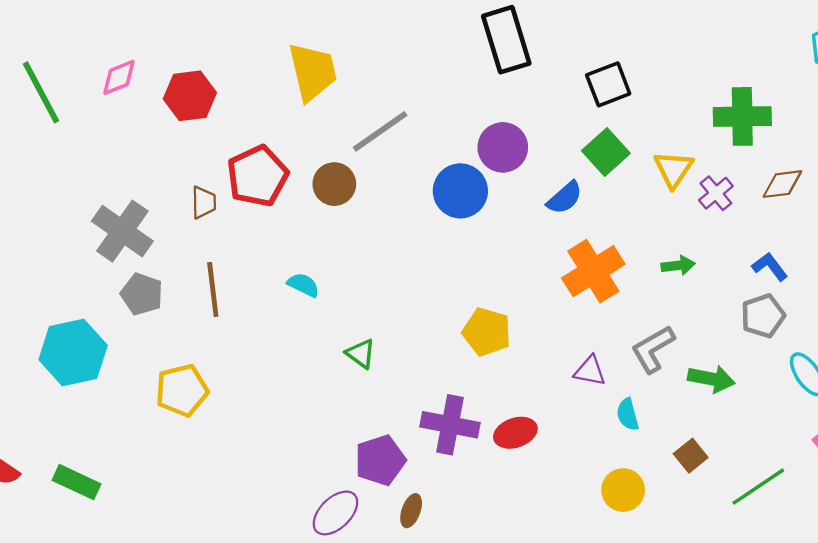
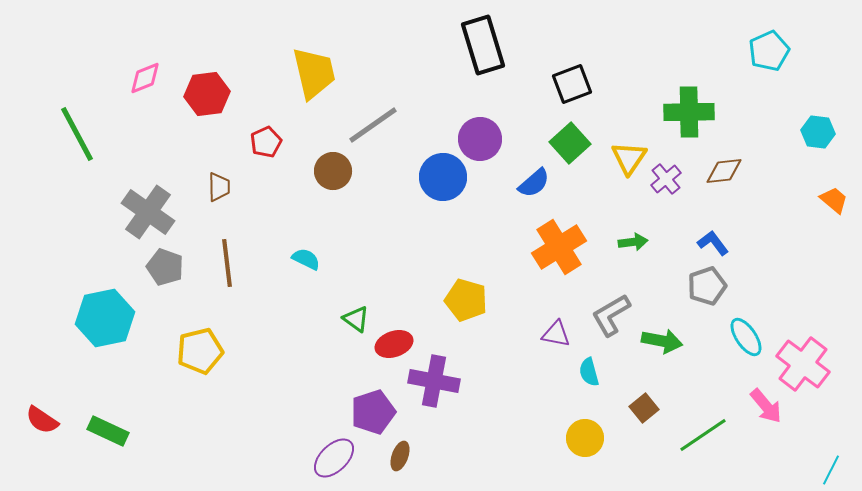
green line: (41, 92) -> (77, 134), moved
red pentagon: (258, 176) -> (266, 142), moved, size x0.6
red ellipse: (515, 433) -> (394, 344), moved

